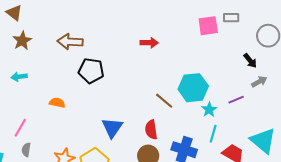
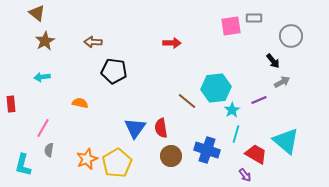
brown arrow: (70, 42) -> (93, 42), size x0.7
red semicircle: (151, 130) -> (161, 128), moved

